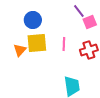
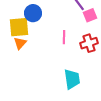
yellow square: (37, 43) -> (19, 27), moved

